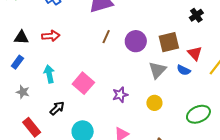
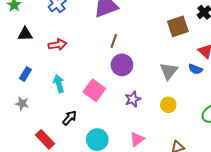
black triangle: (21, 37) -> (25, 34), moved
purple circle: (136, 41) -> (122, 65), moved
brown square: (169, 42) -> (178, 26), moved
gray star: (23, 92) -> (22, 104), moved

